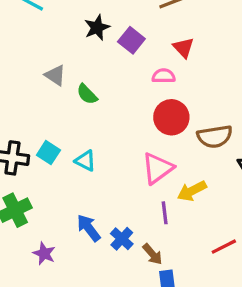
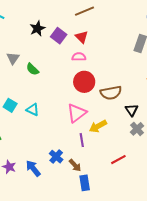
red triangle: (184, 48) -> (82, 37), moved
gray triangle: (55, 75) -> (13, 58), turned 32
blue arrow: (89, 228) -> (33, 168), moved

